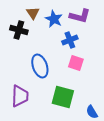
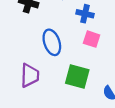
blue cross: (70, 40) -> (85, 14), turned 35

